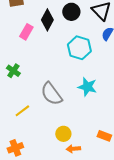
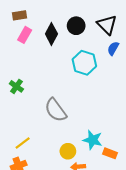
pink rectangle: (26, 32) -> (25, 35), moved
cyan star: (87, 87) -> (93, 140), moved
yellow line: (22, 111) -> (23, 143), moved

